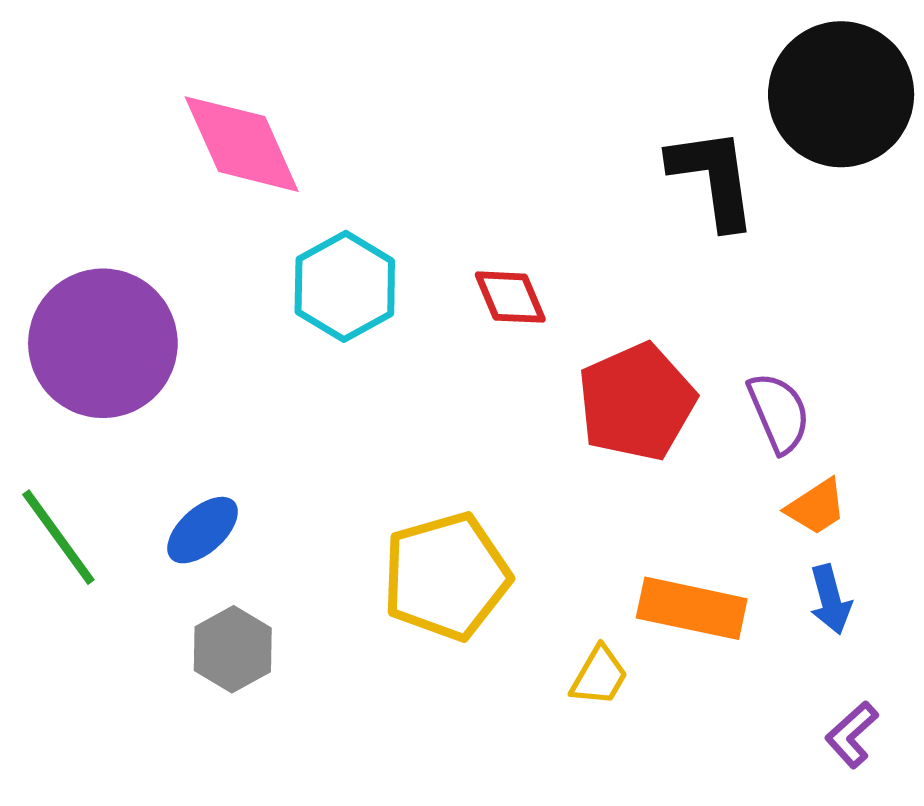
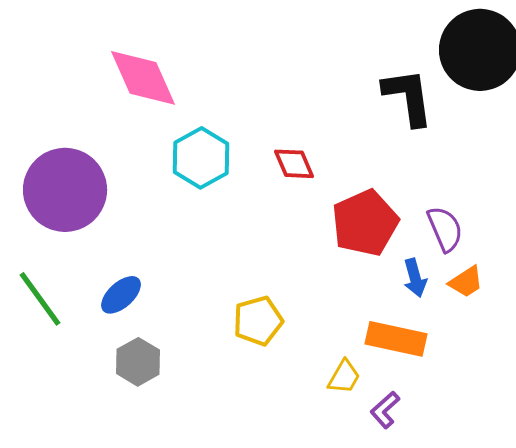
yellow pentagon: (446, 576) -> (258, 321), size x0.7
blue arrow: (830, 599) -> (415, 278), moved
purple L-shape: (852, 735) -> (385, 410), moved

